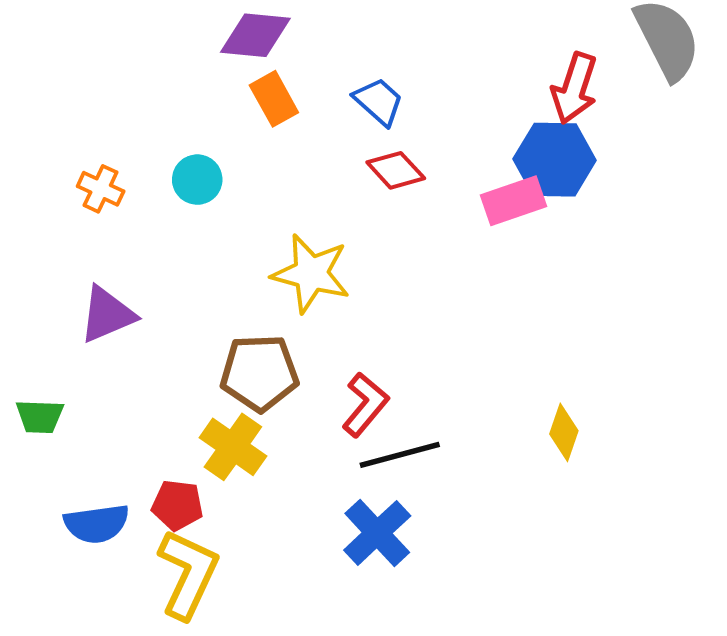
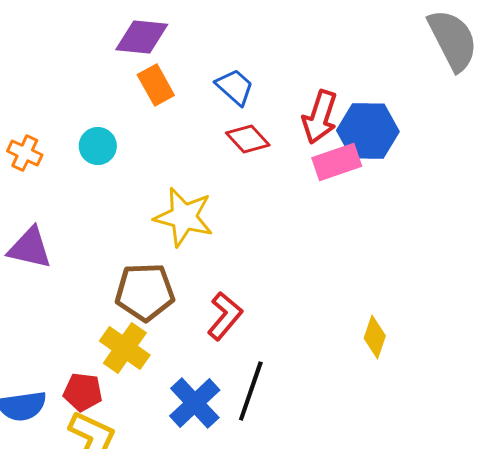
red arrow: (574, 88) -> (320, 117), moved
purple triangle: (107, 315) -> (30, 248), turned 36
black line: (400, 455) -> (251, 391), moved, turned -56
blue cross: (377, 533) -> (195, 403), moved

